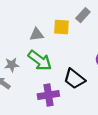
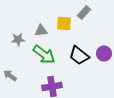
gray star: (12, 65) -> (18, 39), moved
black trapezoid: (74, 79) -> (79, 55), moved

